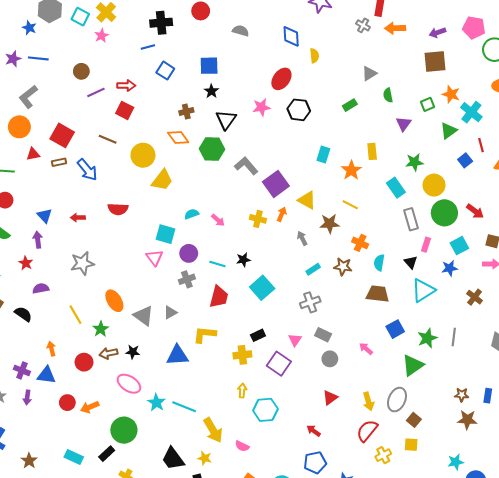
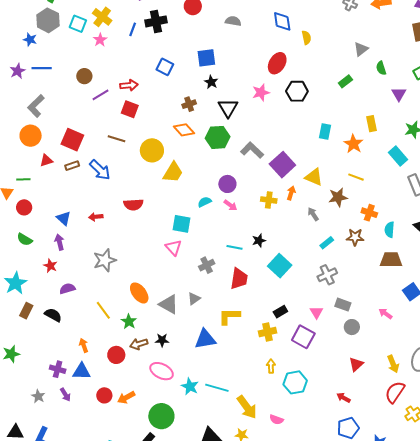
blue line: (148, 47) -> (133, 29), moved, turned -48
purple circle: (189, 253) -> (227, 184), moved
purple arrow: (27, 397) -> (65, 395), turned -32

